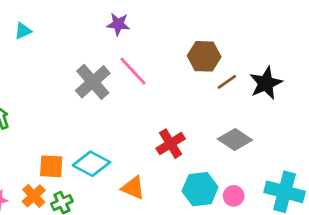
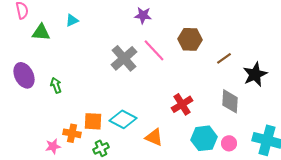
brown hexagon: (204, 56) -> (190, 39), moved
black star: (266, 83) -> (255, 74), moved
gray diamond: (235, 140) -> (230, 101), turned 60
orange cross: (34, 196) -> (72, 133), moved, turned -36

